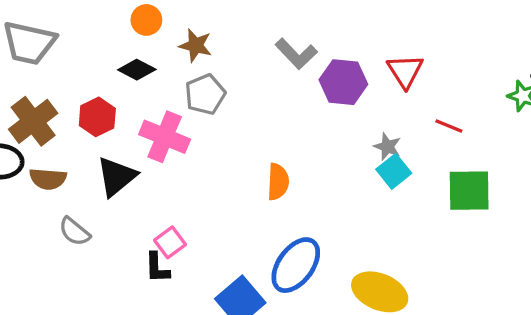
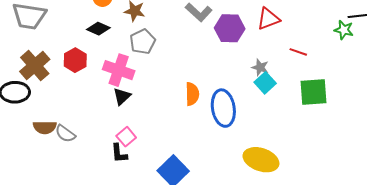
red triangle: (405, 71) -> (268, 19), turned 45
black triangle: (117, 177) -> (122, 96), moved, size x0.7
brown semicircle: (48, 179) -> (45, 127), moved
blue ellipse: (296, 265) -> (223, 108), moved, turned -42

